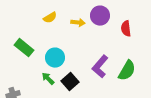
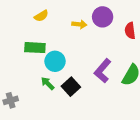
yellow semicircle: (50, 18) -> (41, 16), moved
green rectangle: (24, 48) -> (35, 48), moved, turned -36

